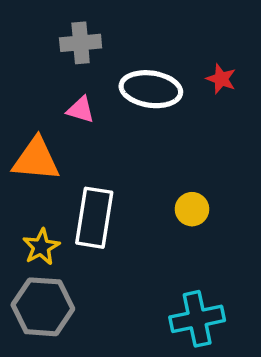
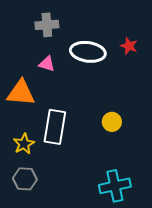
gray hexagon: (43, 307) -> (25, 179), size x0.7

